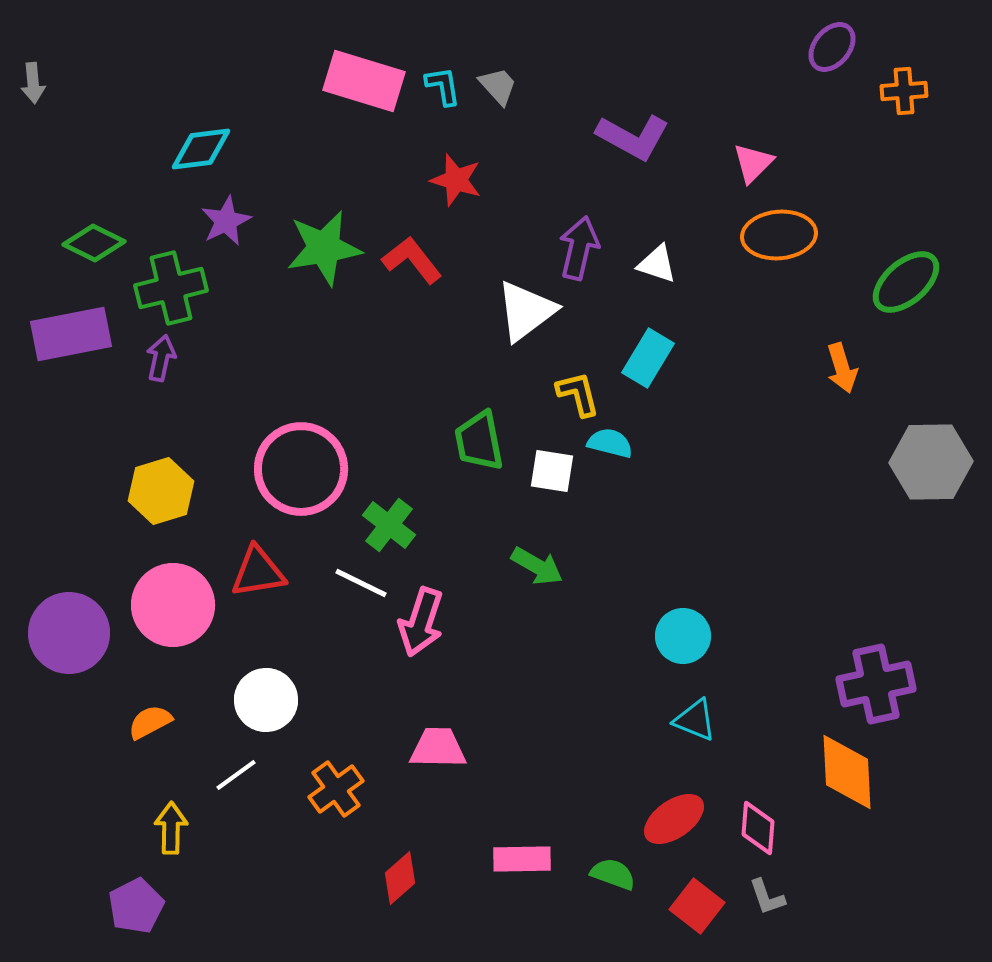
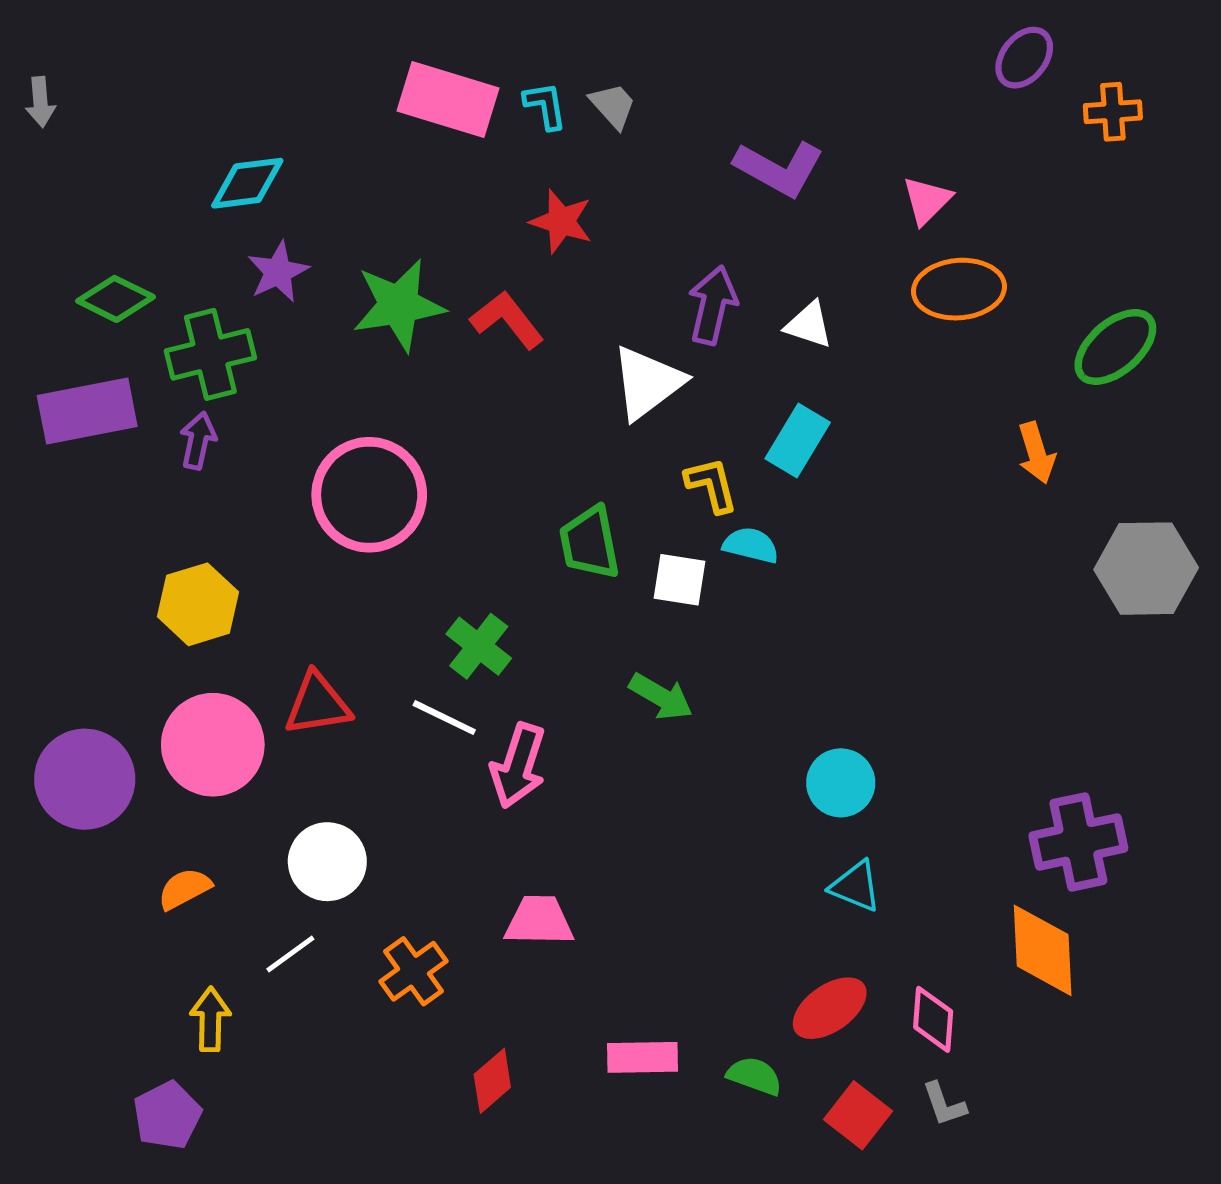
pink circle: (301, 469) -> (369, 495), moved

